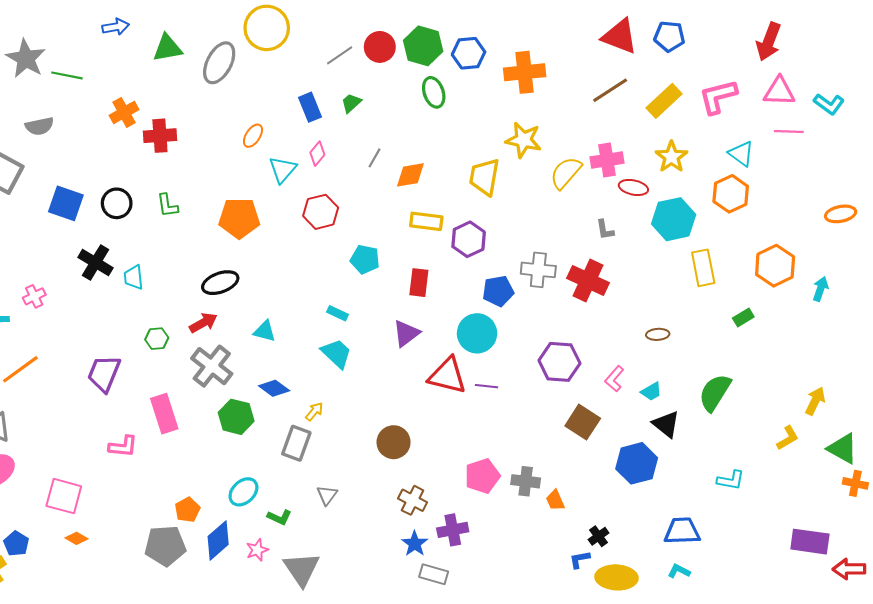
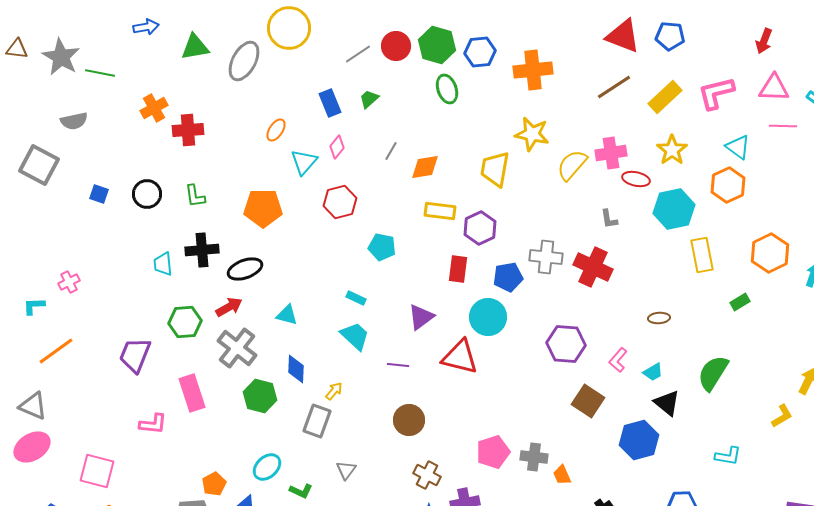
red arrow: (769, 42) -> (764, 41), size x0.7
blue square: (66, 203) -> (99, 194), size x0.6
black cross: (96, 263) -> (202, 250), moved, turned -36
red rectangle: (419, 283) -> (458, 269), moved
green hexagon: (157, 339) -> (185, 322), size x1.5
purple line: (487, 386) -> (398, 365), moved
blue diamond: (274, 388) -> (296, 369), turned 56

